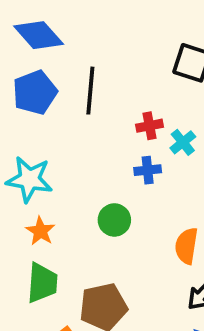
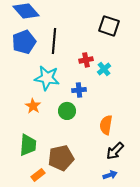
blue cross: (148, 170) -> (79, 90), moved
cyan star: (29, 179) -> (47, 78), moved
orange star: (40, 231) -> (33, 106), moved

